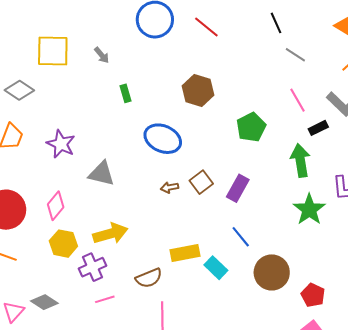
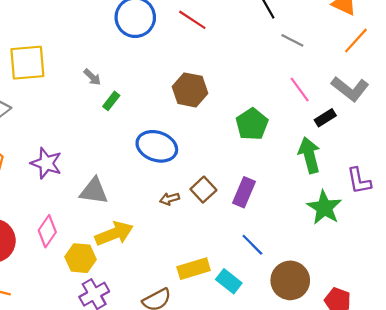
gray arrow: (102, 55) -> (92, 77), moved
green rectangle: (125, 93) -> (111, 101), turned 60
yellow arrow: (110, 234) -> (114, 234), moved
yellow hexagon: (63, 244) -> (81, 258), moved

